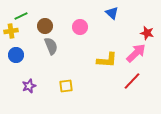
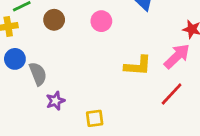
gray semicircle: (51, 46) -> (38, 74), moved
purple star: (29, 86) -> (55, 101), moved
yellow square: (66, 86) -> (95, 118), moved

